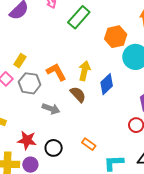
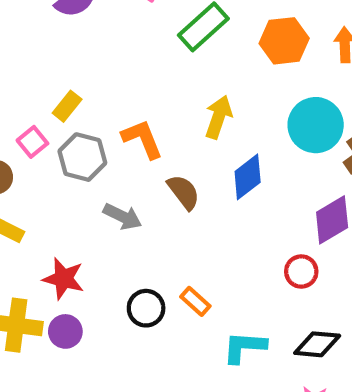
orange hexagon: (116, 37) -> (284, 41), moved
yellow arrow: (84, 71) -> (218, 117), moved
black circle: (54, 148) -> (146, 308), moved

